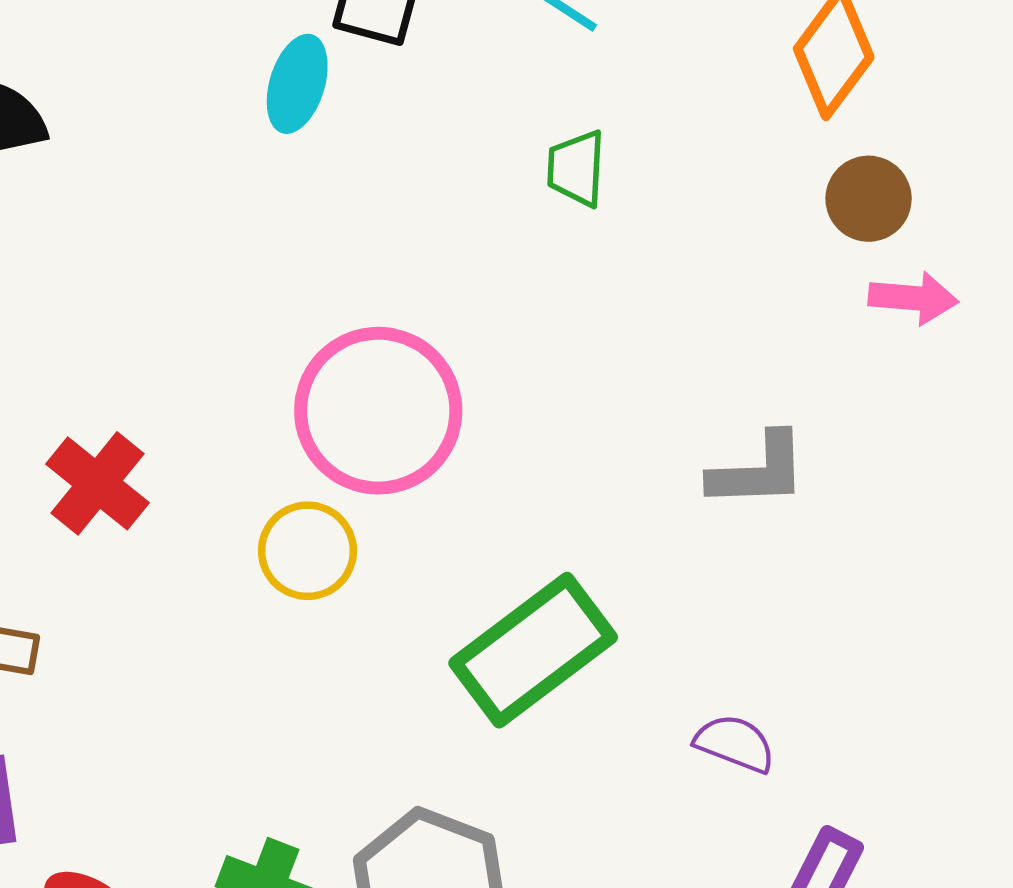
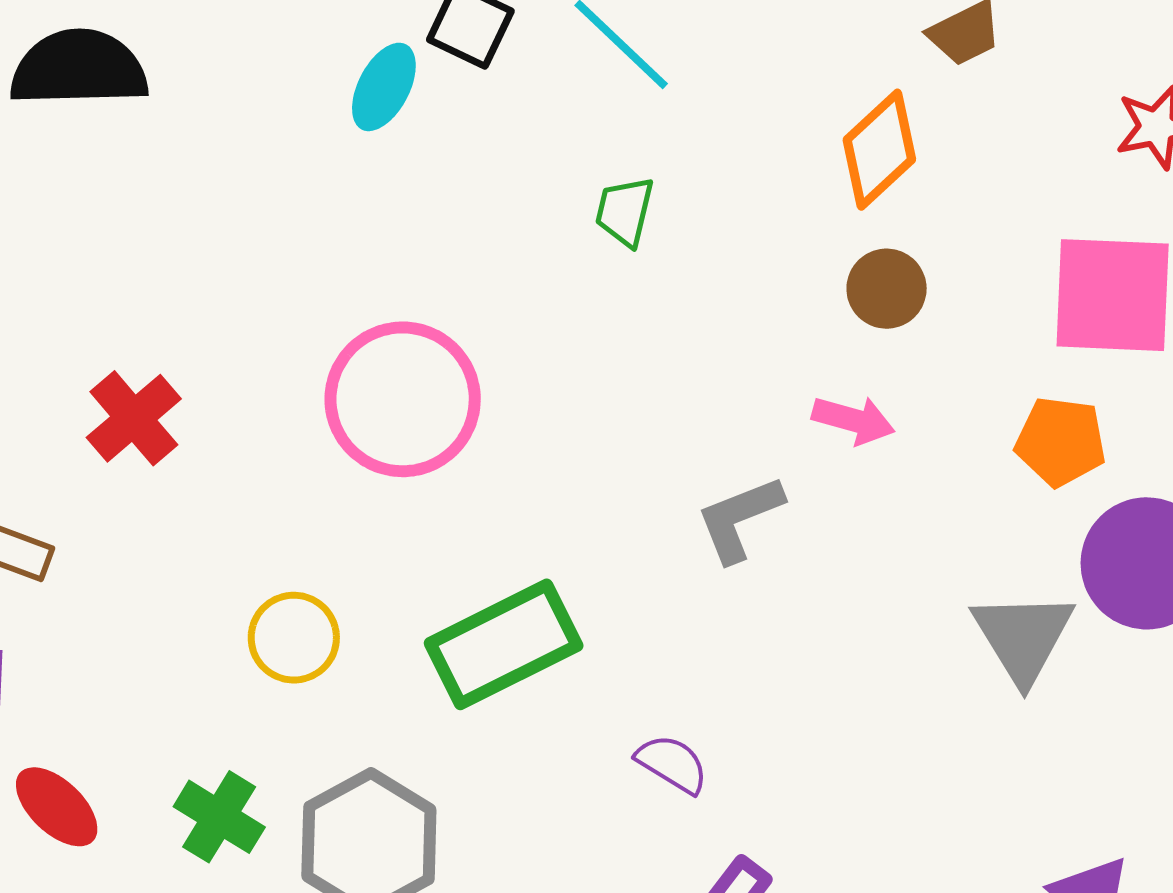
pink arrow: (913, 298) -> (853, 420), moved
gray L-shape: (758, 471) -> (740, 519), turned 150
yellow circle: (307, 551) -> (294, 638), moved

